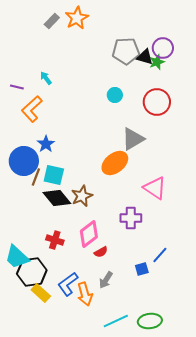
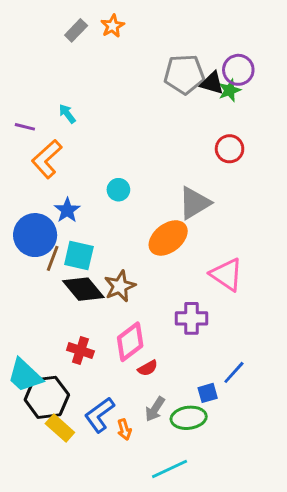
orange star: (77, 18) -> (113, 26), size x0.7
cyan circle: (115, 95) -> (118, 190), moved
red circle: (157, 102) -> (230, 149), size x0.7
orange arrow: (85, 294) -> (124, 429), size x0.6
green ellipse: (150, 321) -> (189, 418), moved

